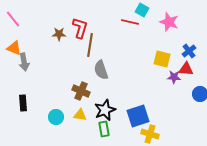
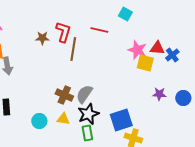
red line: (130, 22) -> (99, 30), moved
pink star: (169, 22) -> (137, 50), moved
red triangle: (186, 69) -> (157, 48), moved
gray semicircle: (101, 70) -> (84, 94), moved, turned 54
purple star: (174, 77) -> (159, 94), moved

